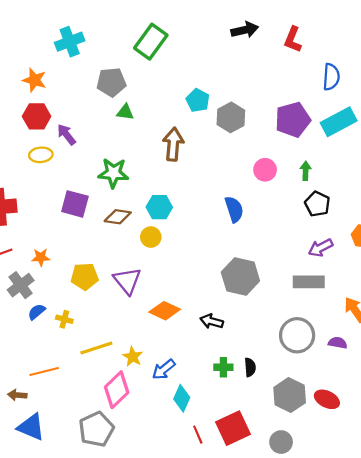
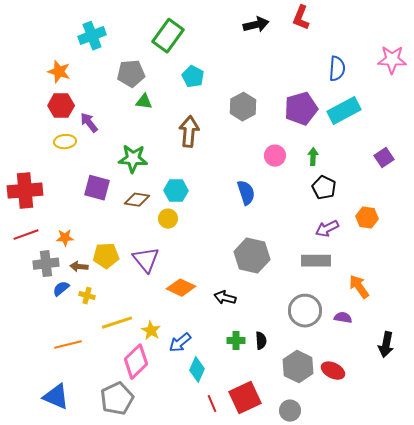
red L-shape: (293, 40) -> (301, 18), moved
cyan pentagon: (198, 100) -> (193, 77), moved
gray cross: (21, 285) -> (46, 264), turned 30
brown arrow: (17, 395) -> (79, 267), moved

